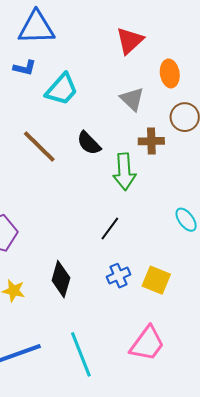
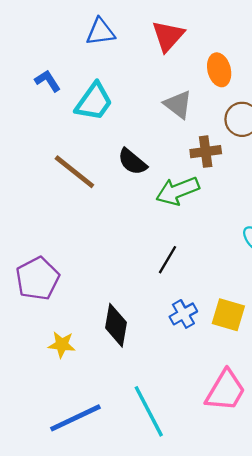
blue triangle: (36, 28) -> (100, 32), moved, size x0.7
blue L-shape: (25, 68) -> (48, 81), turned -130
green arrow: (124, 172) -> (178, 191), turned 78

